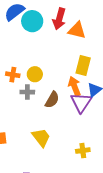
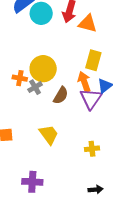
yellow circle: (35, 74) -> (43, 69), size x1.6
orange cross: (13, 75) -> (20, 78), moved
gray cross: (27, 92) -> (35, 87), turned -32

